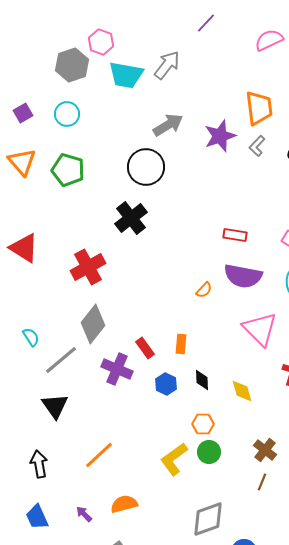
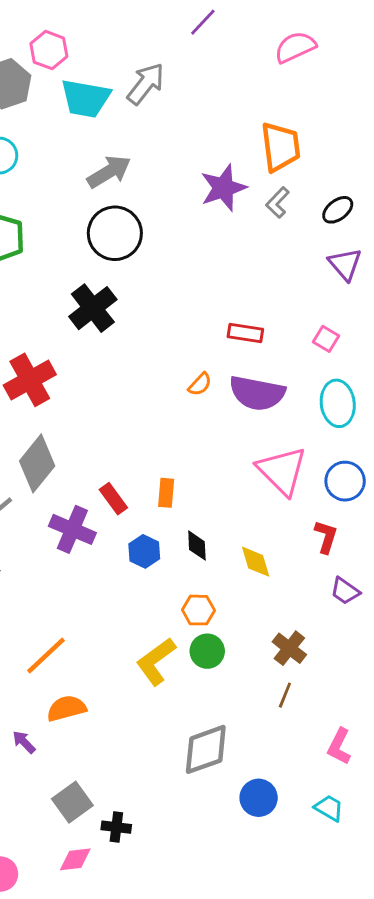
gray arrow: (168, 125) -> (109, 172), moved
orange semicircle: (204, 290) -> (200, 384), moved
orange semicircle: (124, 504) -> (66, 708), moved

